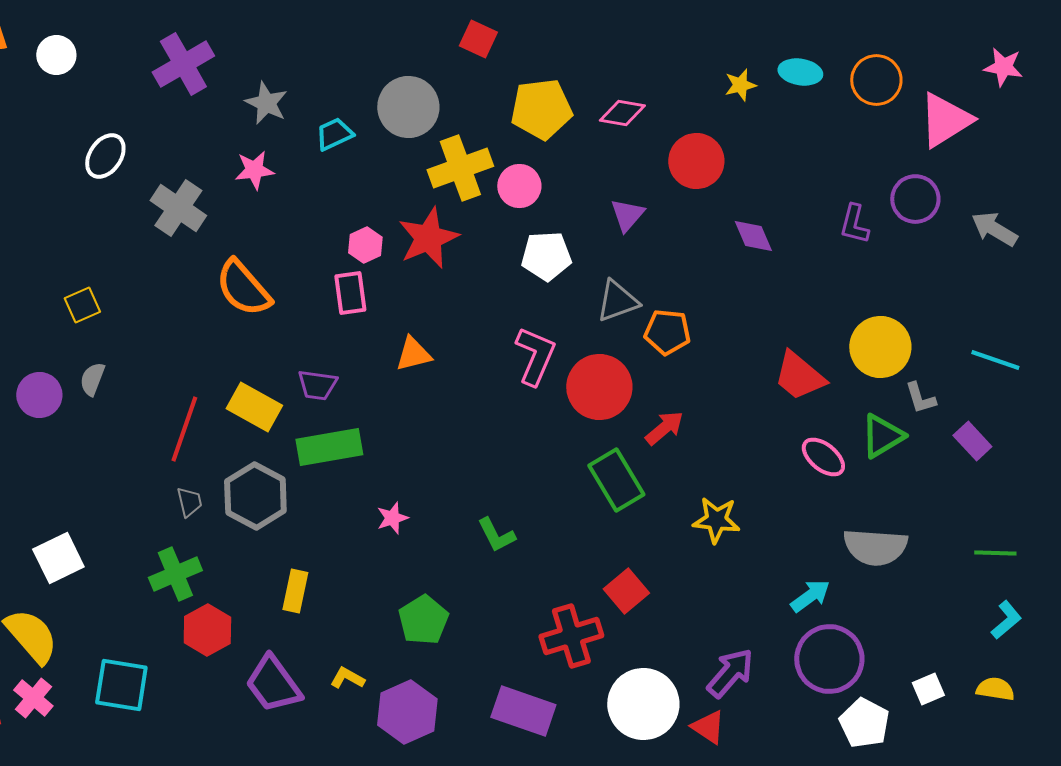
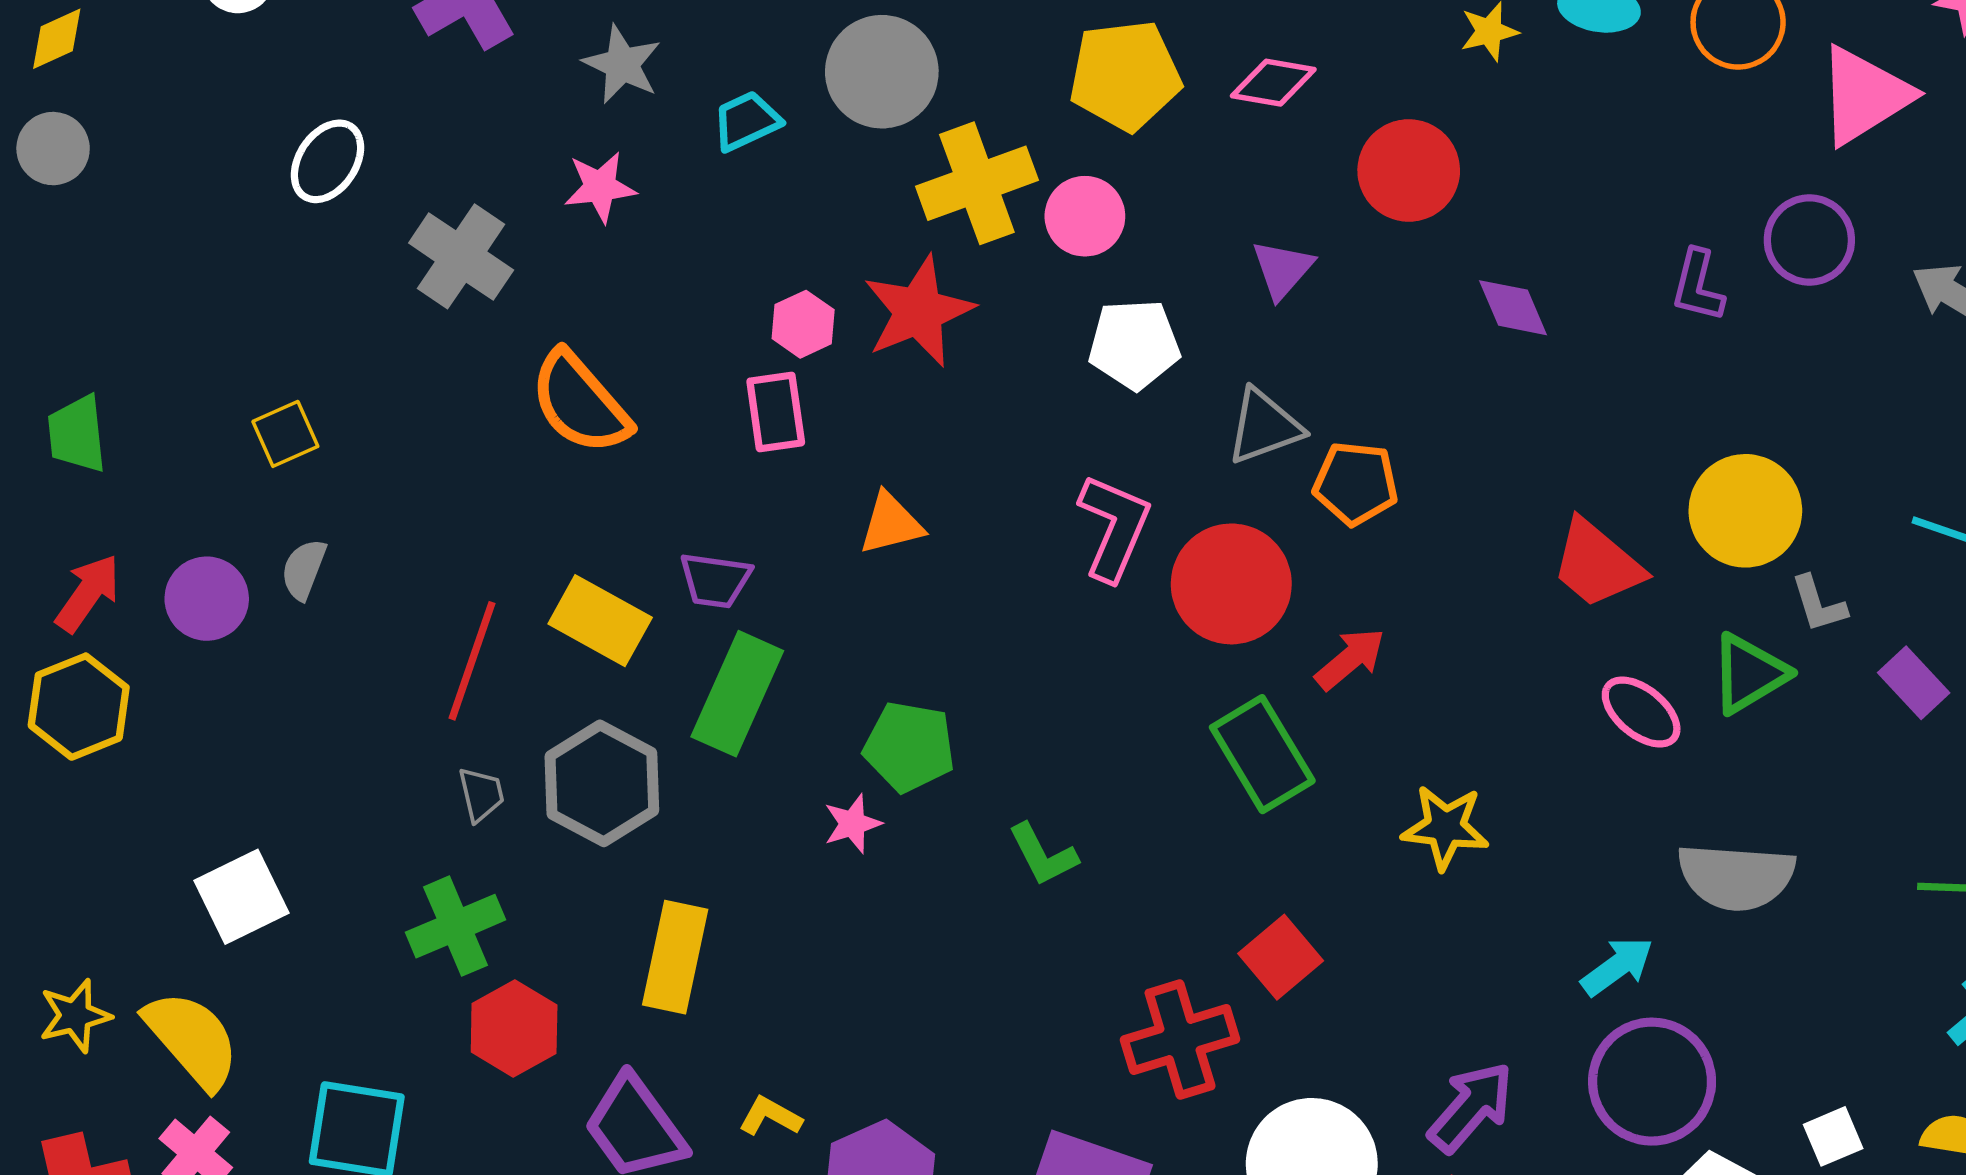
green rectangle: (329, 447) -> (737, 694), turned -56
yellow rectangle: (295, 591) -> (675, 957), size x1.4
green pentagon: (423, 620) -> (909, 747), moved, turned -30

